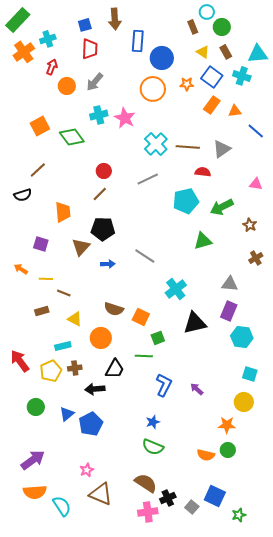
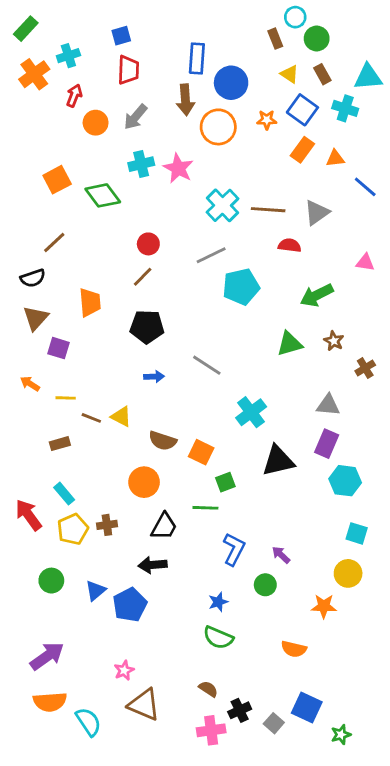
brown arrow: (115, 19) -> (185, 100), moved
green rectangle: (18, 20) -> (26, 29), size x0.7
cyan pentagon: (186, 201) -> (241, 287), moved
brown star: (250, 225) -> (334, 341), moved
brown triangle: (81, 247) -> (36, 318), moved
yellow triangle: (75, 319) -> (121, 417), moved
cyan rectangle: (63, 346) -> (64, 494), moved, turned 63
black arrow: (95, 389) -> (153, 565), moved
green circle: (228, 450) -> (265, 585), moved
brown semicircle: (146, 483) -> (208, 689), size x0.6

